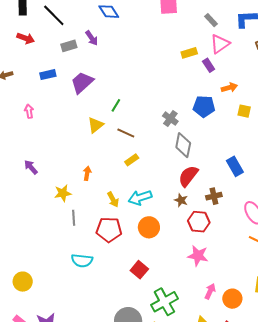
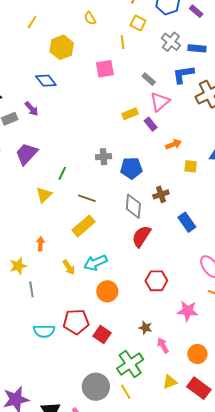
blue pentagon: (204, 106) -> (131, 168), moved
gray cross: (170, 119) -> (103, 157), moved, turned -35
brown line: (126, 133) -> (87, 198), moved
yellow rectangle: (132, 160) -> (83, 226), size x1.6
brown cross: (214, 196) -> (161, 194), moved
brown star: (181, 200) -> (145, 328), moved
red pentagon: (109, 230) -> (76, 322), moved
pink star: (198, 256) -> (188, 311), moved
pink arrow: (210, 291) -> (163, 345), moved, turned -49

